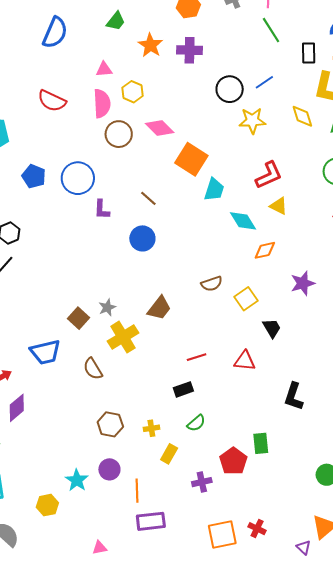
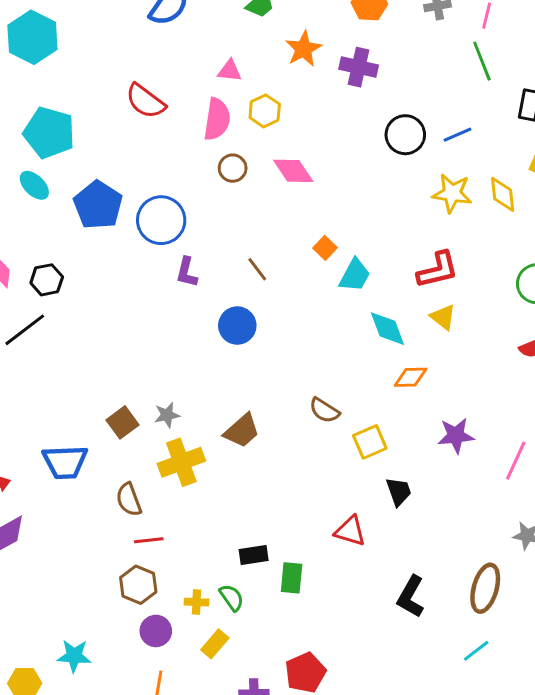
yellow star: (252, 121) -> (452, 193), moved
brown circle: (119, 134) -> (233, 168), size x0.7
orange square: (191, 159) -> (325, 248), moved, size x0.5
blue pentagon: (34, 176) -> (98, 205), size x1.4
brown semicircle: (212, 284) -> (324, 410), turned 40
red line: (197, 357) -> (149, 540), moved
green semicircle: (196, 423) -> (232, 598), moved, turned -96
green rectangle: (261, 443) -> (292, 578), moved
purple circle: (109, 469) -> (156, 631), moved
cyan star: (77, 480) -> (74, 656), turned 30

